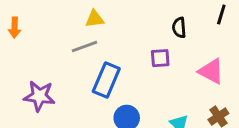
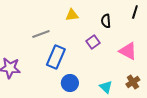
yellow triangle: (95, 19) -> (72, 15), moved
purple square: (160, 58) -> (93, 42), turned -32

